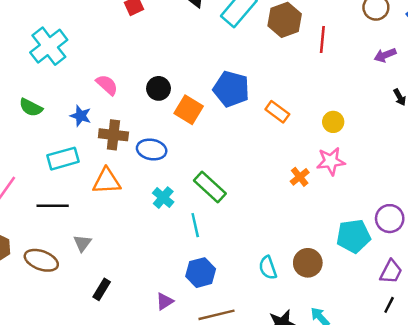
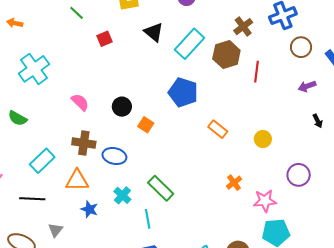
blue pentagon: (231, 89) -> (183, 92), moved
orange square: (189, 110) -> (146, 125), size x0.7
blue star: (81, 116) -> (89, 209), moved
cyan rectangle: (63, 159) -> (42, 161), turned -30
pink star: (331, 161) -> (265, 201), moved
purple circle: (390, 219) -> (299, 175), moved

